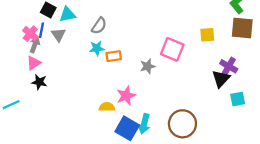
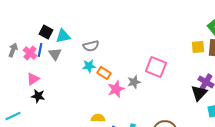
gray semicircle: (99, 26) -> (91, 46), turned 42
yellow square: (207, 35) -> (198, 47), moved
gray arrow: (35, 45) -> (13, 50), moved
orange rectangle: (114, 56) -> (104, 73), turned 40
pink star: (126, 96) -> (116, 89), moved

